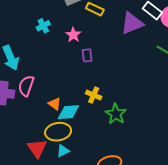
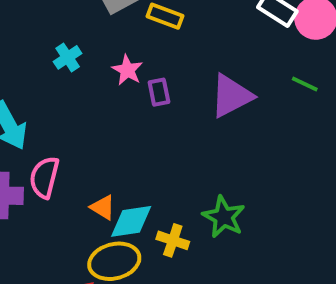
purple triangle: (132, 23) -> (231, 96), moved
purple rectangle: (87, 55) -> (159, 92), moved
yellow cross: (94, 95) -> (173, 240), moved

